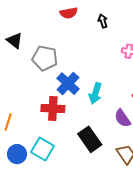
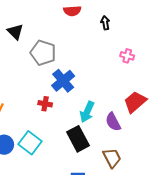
cyan arrow: (95, 93) -> (87, 112), moved
red cross: (53, 109) -> (45, 104), size x0.6

